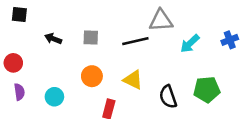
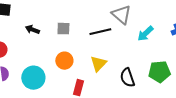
gray triangle: (161, 21) -> (121, 15), turned 45
yellow triangle: (133, 80) -> (98, 64), turned 48
cyan circle: (54, 97) -> (33, 78), size x1.5

